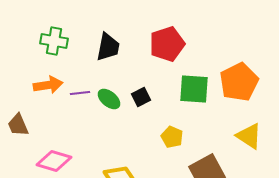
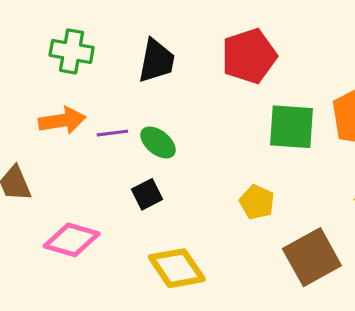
black square: (141, 97) -> (147, 194), moved

